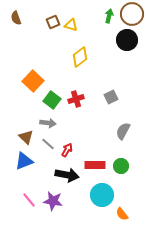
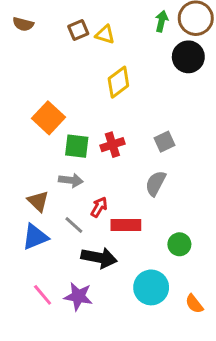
brown semicircle: (16, 18) -> (23, 24), turned -56
green square: (52, 100) -> (77, 146), turned -30
gray semicircle: (123, 131) -> (156, 183), moved
gray line: (48, 144) -> (74, 225), moved
red arrow: (67, 150) -> (99, 207), moved
red rectangle: (95, 165) -> (126, 225), moved
orange semicircle: (122, 214) -> (194, 304), moved

